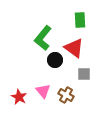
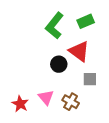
green rectangle: (80, 20) -> (86, 21), turned 70
green L-shape: (43, 38) -> (54, 26), moved

